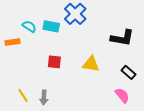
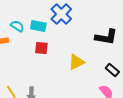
red square: (54, 62) -> (41, 48), moved
yellow triangle: (91, 64) -> (76, 62), turned -36

